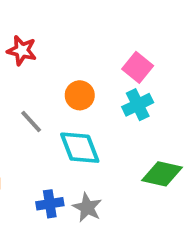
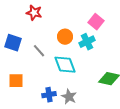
cyan cross: (138, 105) -> (87, 42), moved

